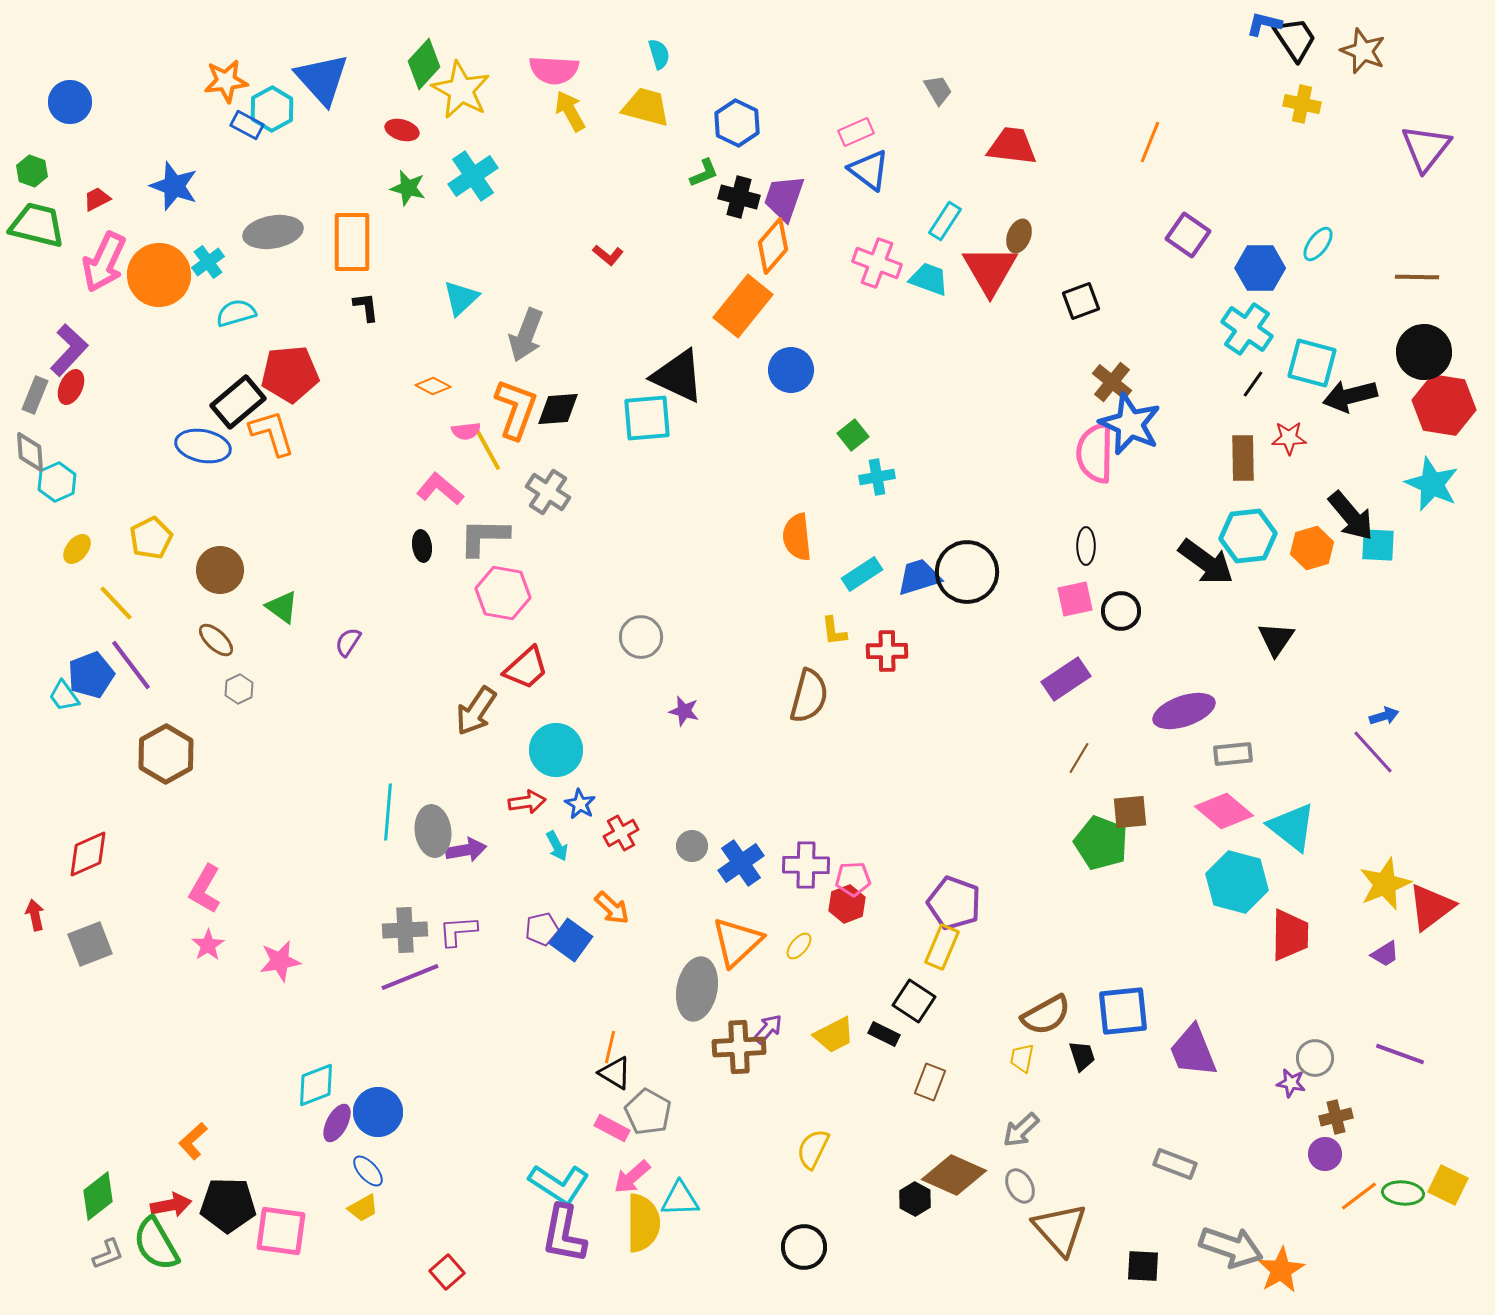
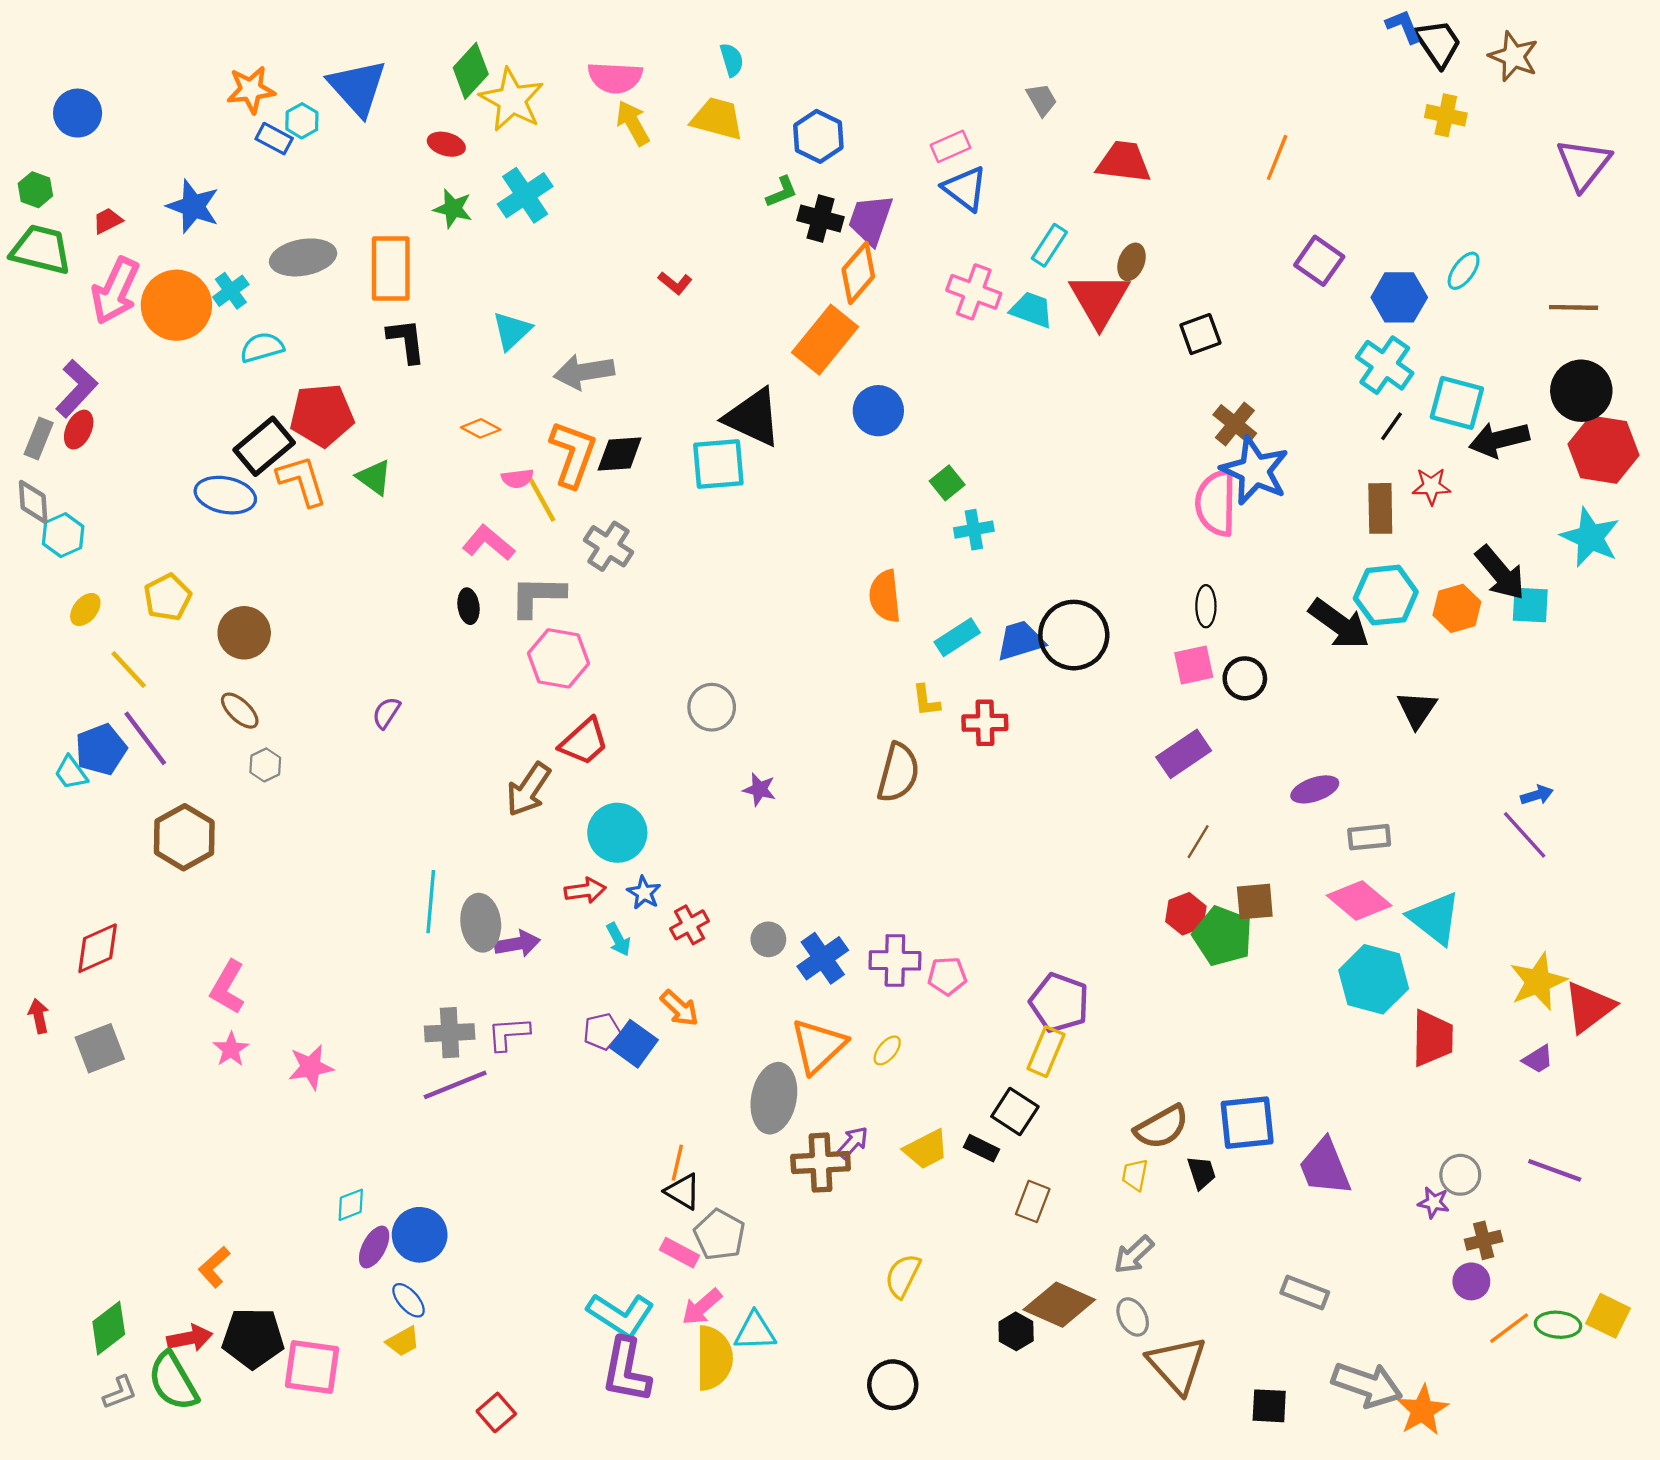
blue L-shape: (1264, 24) -> (1404, 26), turned 54
cyan hexagon: (272, 109) -> (302, 121), size x0.7
black L-shape: (366, 307) -> (406, 341), size x1.4
gray arrow: (526, 335) -> (584, 372), turned 60
green triangle: (282, 607) -> (374, 477), moved
purple ellipse: (1184, 711) -> (1315, 789), size x0.7
red hexagon: (847, 904) -> (1186, 914), moved
cyan diamond: (316, 1085) -> (351, 1205), size x0.7

